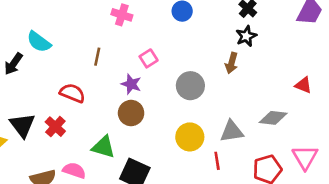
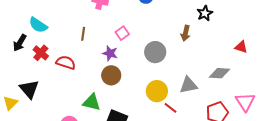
black star: (246, 36) -> (205, 13), moved
red cross: (55, 127) -> (41, 53), moved
red line: (217, 161) -> (171, 108), moved, turned -40

